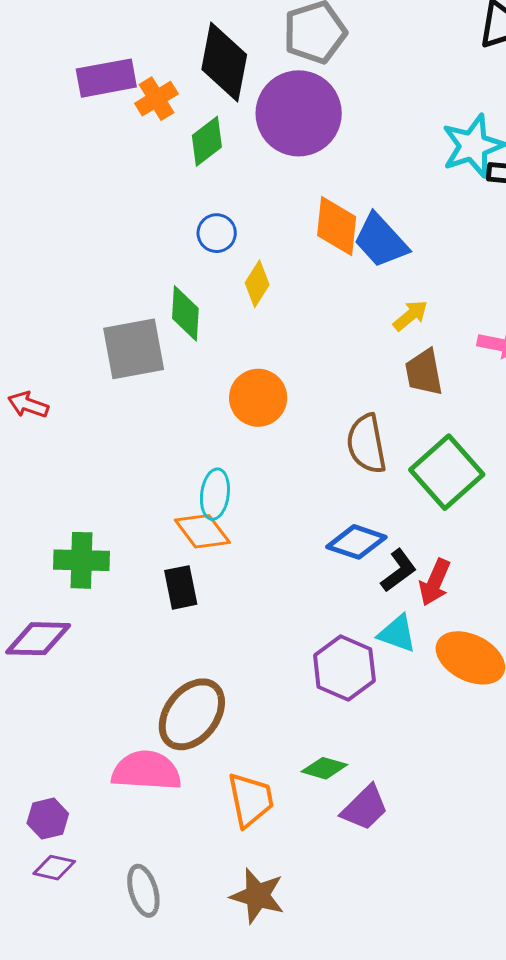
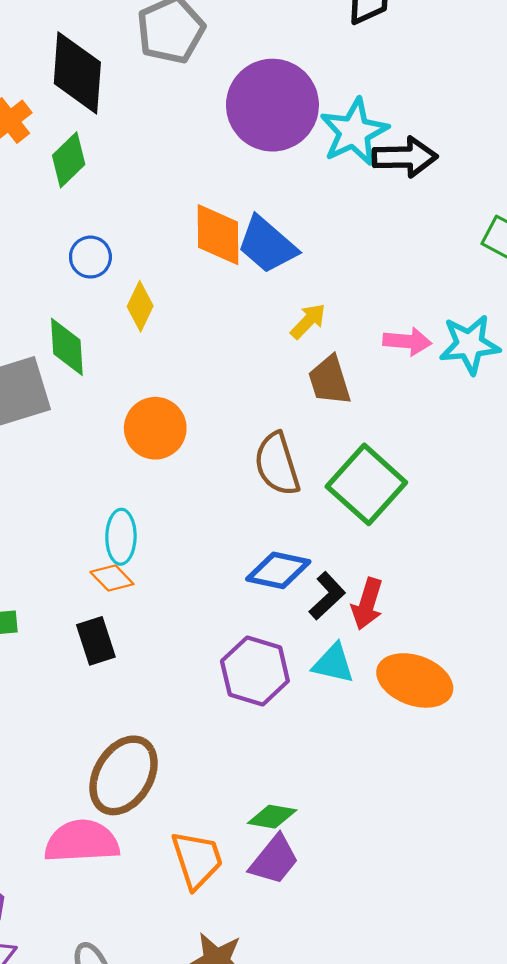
purple circle: (299, 113) -> (272, 105), moved
orange diamond: (202, 531) -> (112, 578), size x0.7
purple hexagon: (344, 668) -> (255, 671), moved
purple trapezoid: (365, 808) -> (274, 860), moved

